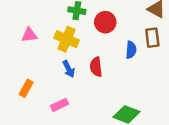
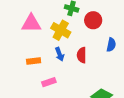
pink triangle: (29, 35) -> (31, 23), size x1.5
orange rectangle: (26, 88) -> (34, 61), moved, turned 48

